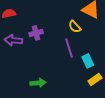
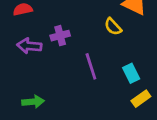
purple line: (69, 48) -> (91, 66), moved
green arrow: (38, 83) -> (33, 102), moved

